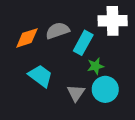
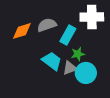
cyan trapezoid: (40, 76) -> (52, 61), moved
gray triangle: (76, 93) -> (70, 68), moved, turned 35

